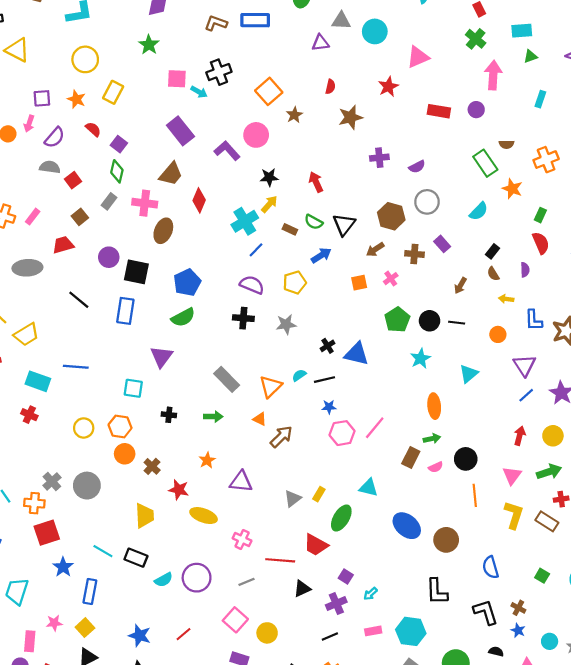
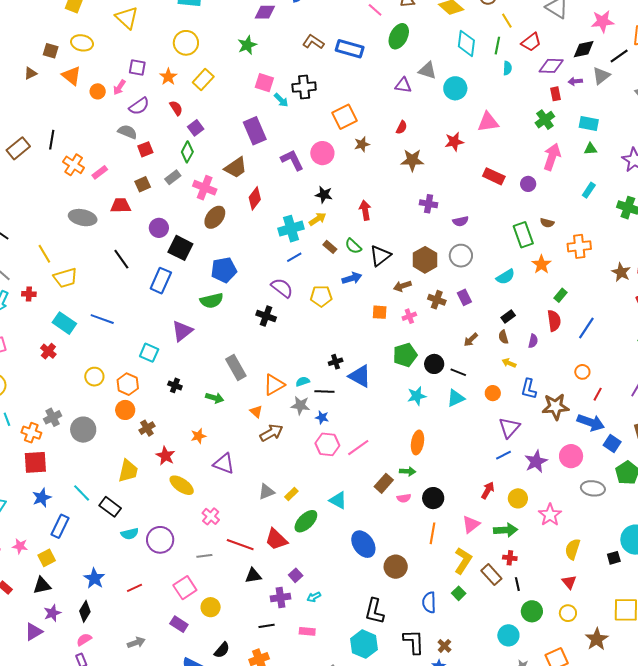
gray star: (286, 324) -> (300, 405), moved
cyan triangle: (469, 374) -> (456, 398), moved
green square: (542, 576) -> (459, 593), moved
cyan hexagon: (411, 631) -> (364, 644), moved

